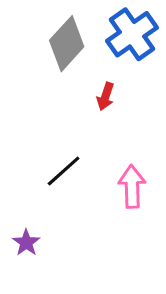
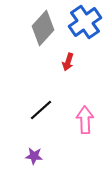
purple star: (26, 243) -> (34, 156), moved, turned -30

